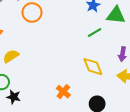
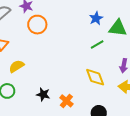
black star: (14, 97) -> (43, 94), moved

